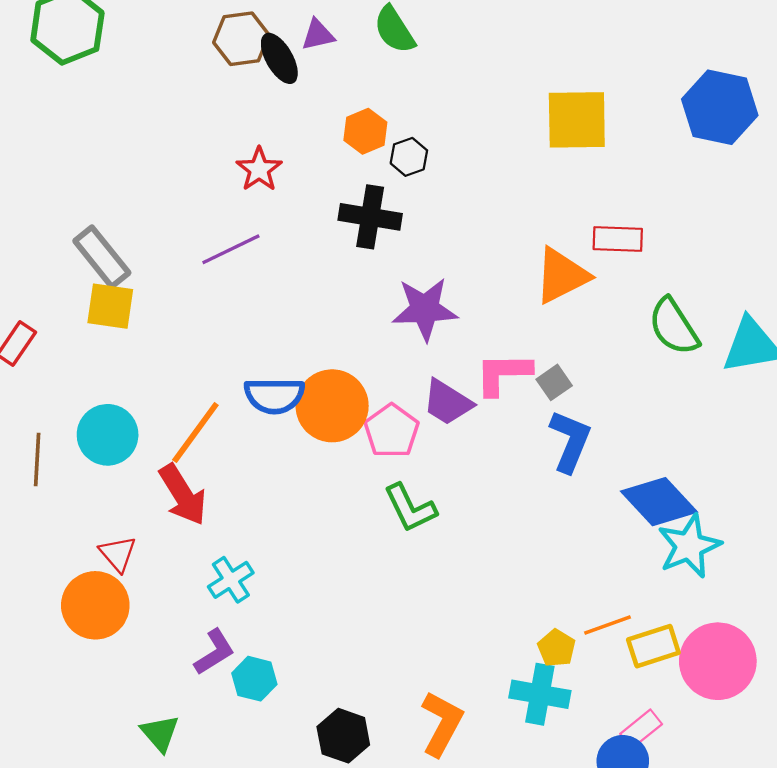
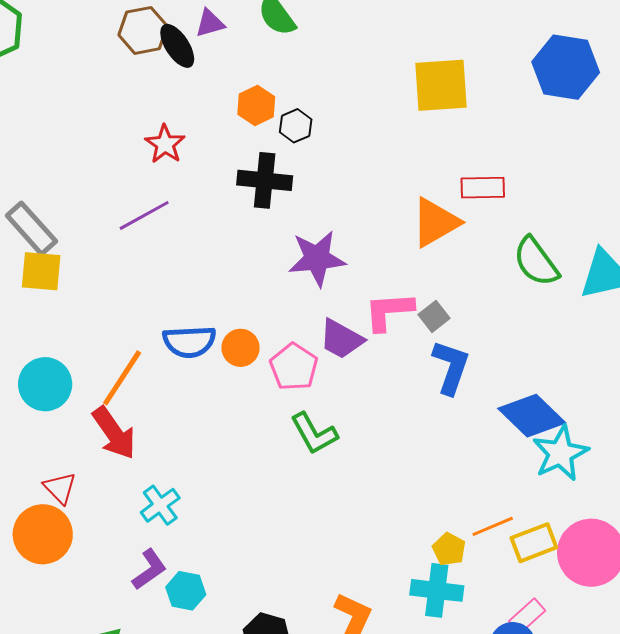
orange circle: (332, 406) -> (241, 348), size x0.6

